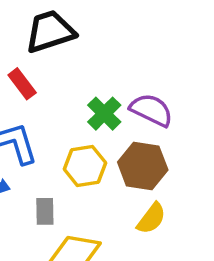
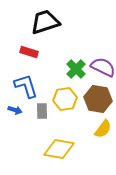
red rectangle: (22, 84) -> (29, 52), turned -36
gray rectangle: (45, 211) -> (42, 111), moved

